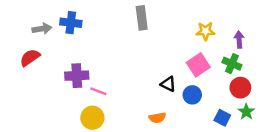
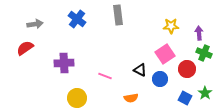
blue cross: (71, 23) -> (77, 19), moved, turned 30
green cross: (232, 64) -> (204, 53), moved
red circle: (240, 88) -> (187, 69), moved
pink line: (98, 91) -> (105, 76), moved

